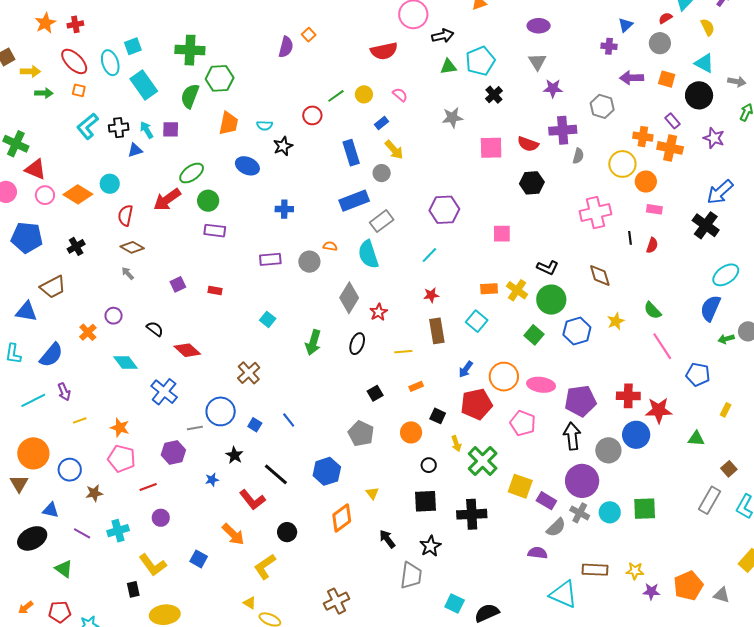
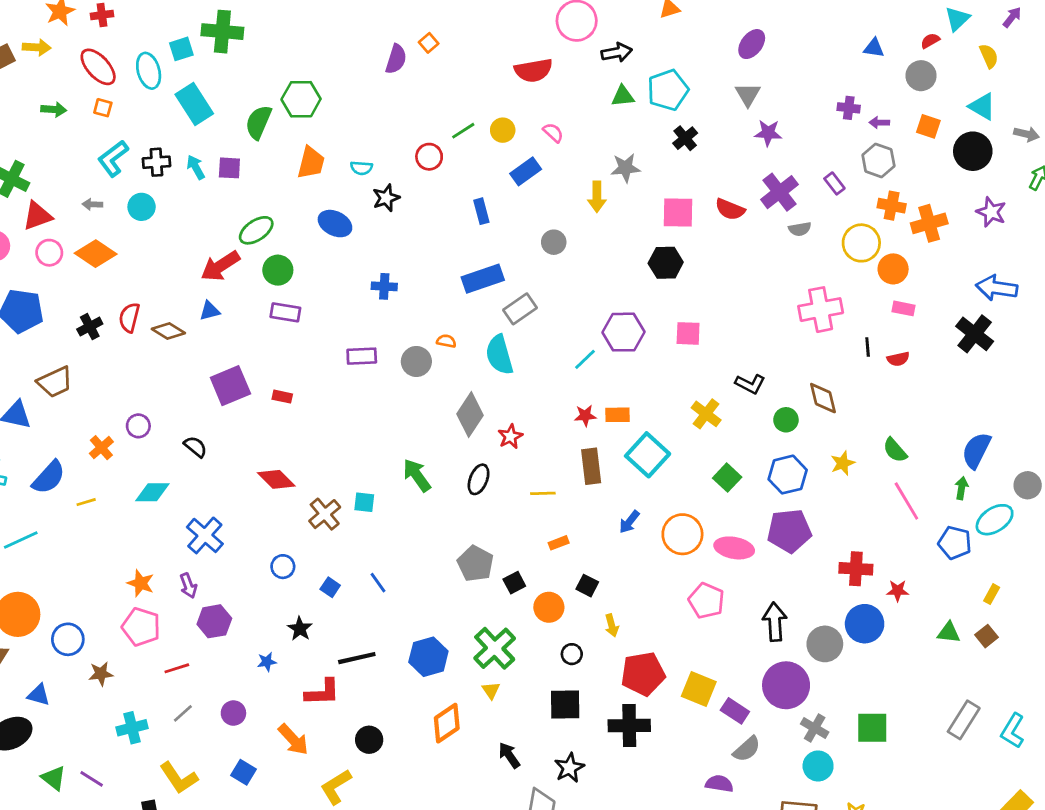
blue triangle: (626, 25) -> (874, 48), turned 49
purple ellipse: (539, 26) -> (752, 44), turned -55
purple cross: (609, 46) -> (849, 108), moved
green cross: (190, 50) -> (222, 32), moved
yellow arrow: (30, 71) -> (37, 47), moved
purple arrow: (632, 78) -> (879, 123), size x0.6
gray hexagon: (602, 106) -> (878, 160), moved
purple rectangle: (673, 121) -> (834, 183), moved
blue rectangle: (382, 123) -> (526, 171), size x1.5
purple cross: (563, 130) -> (780, 192), turned -36
orange cross: (670, 148) -> (929, 223), turned -30
blue triangle: (135, 150) -> (210, 311), moved
yellow arrow: (394, 150) -> (597, 197), moved, turned 40
blue rectangle: (351, 153) -> (481, 211), size x0.7
gray semicircle: (578, 156) -> (800, 229), turned 63
red triangle: (35, 169) -> (37, 216), turned -45
gray circle: (382, 173) -> (554, 242), moved
black hexagon: (532, 183) -> (666, 263), moved
cyan circle: (110, 184) -> (142, 207), moved
blue arrow: (720, 192) -> (997, 288), turned 48
purple hexagon: (444, 210) -> (623, 332), moved
red semicircle: (125, 215) -> (129, 318), moved
red semicircle: (652, 245) -> (898, 359), turned 56
gray arrow: (128, 273) -> (92, 204), moved, turned -48
cyan ellipse: (726, 275) -> (995, 520), moved
purple square: (178, 284) -> (230, 386), size x1.8
orange rectangle: (489, 289) -> (618, 415), moved
green circle: (551, 300) -> (786, 420), moved, size x0.6
cyan square: (268, 319) -> (364, 502), moved, turned -35
cyan square: (477, 321) -> (648, 455), size x1.4
green arrow: (726, 339) -> (962, 488), moved, turned 112
green arrow: (313, 343) -> (417, 475), turned 125
red diamond: (187, 350) -> (276, 479), moved
cyan diamond: (125, 362) -> (152, 492), turned -55
purple arrow: (64, 392) -> (188, 586), moved
black square: (375, 393) -> (514, 583), moved
purple pentagon: (580, 401) -> (789, 531), moved
red pentagon: (476, 404) -> (643, 674), moved
red star: (659, 410) -> (898, 591), size x0.6
blue circle: (221, 411) -> (283, 567), size x0.6
yellow line: (80, 420) -> (86, 502), moved
gray line: (195, 428) -> (183, 713), moved, turned -35
gray pentagon: (361, 434) -> (475, 564), moved
green cross: (483, 461) -> (495, 648), moved
brown square: (729, 469) -> (987, 636), moved
black line: (276, 474) -> (357, 658), turned -56
red L-shape: (252, 500) -> (322, 692), turned -56
cyan circle: (610, 512) -> (818, 766), moved
gray cross: (580, 513) -> (815, 728), moved
purple circle: (161, 518) -> (233, 713), moved
purple line: (82, 533) -> (92, 779), moved

